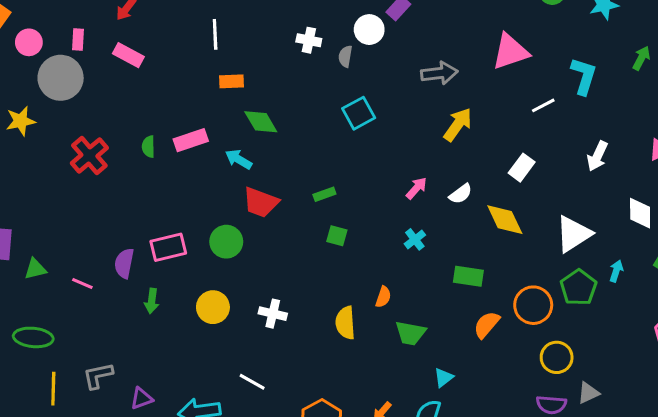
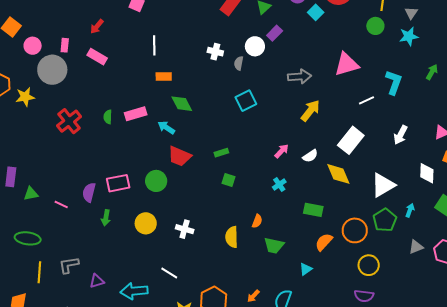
white rectangle: (522, 168) -> (351, 140), size x1.5
cyan triangle: (443, 378) -> (306, 269), moved
gray triangle: (588, 393) -> (416, 247), moved

